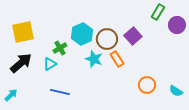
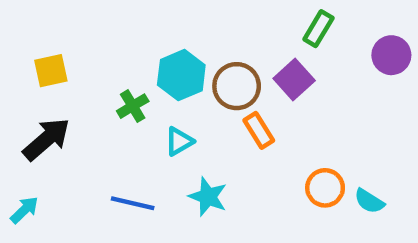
green rectangle: (158, 12) -> (318, 29), moved
yellow square: (23, 32) -> (51, 71), size x0.7
cyan star: (94, 59) -> (208, 197), moved
cyan triangle: (50, 64) -> (179, 141), moved
cyan semicircle: (176, 91) -> (369, 201), moved

